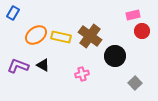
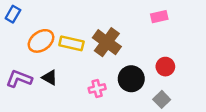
red circle: (142, 31) -> (165, 67), moved
black circle: (115, 56) -> (131, 79), moved

